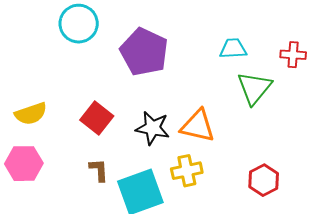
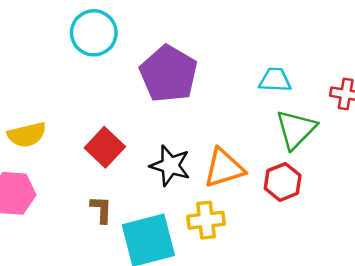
orange triangle: (198, 126) -> (224, 168), turned -36
red hexagon: (264, 180) -> (283, 182), moved

